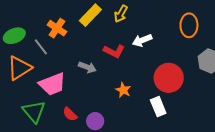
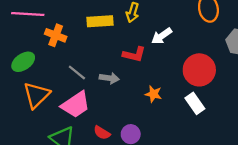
yellow rectangle: (90, 15) -> (100, 21), turned 55
orange cross: (57, 28) -> (56, 35), moved
gray line: (41, 47) -> (77, 73), moved

